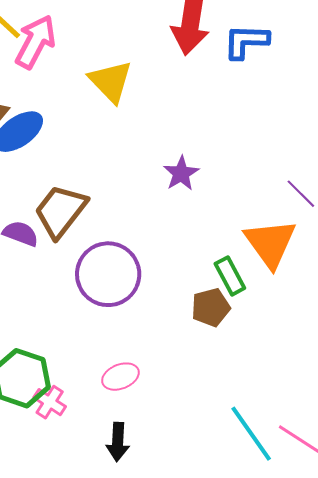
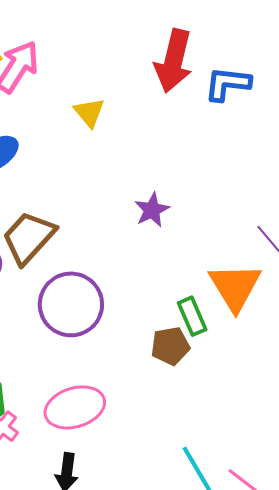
yellow triangle: (111, 81) -> (89, 112), size x0.7
pink ellipse: (120, 377) -> (75, 407), size x1.6

